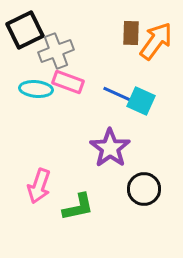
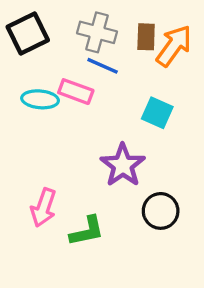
gray cross: (56, 51) -> (97, 32), moved, turned 36
blue line: (117, 94) -> (103, 66), moved

